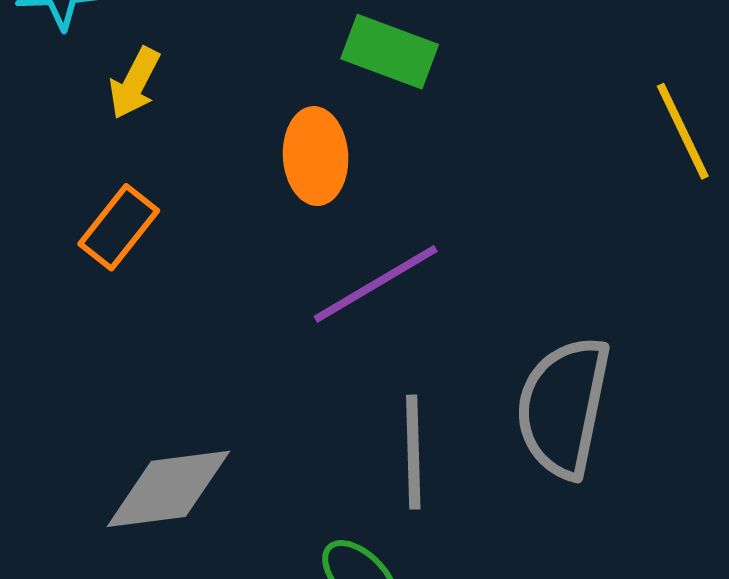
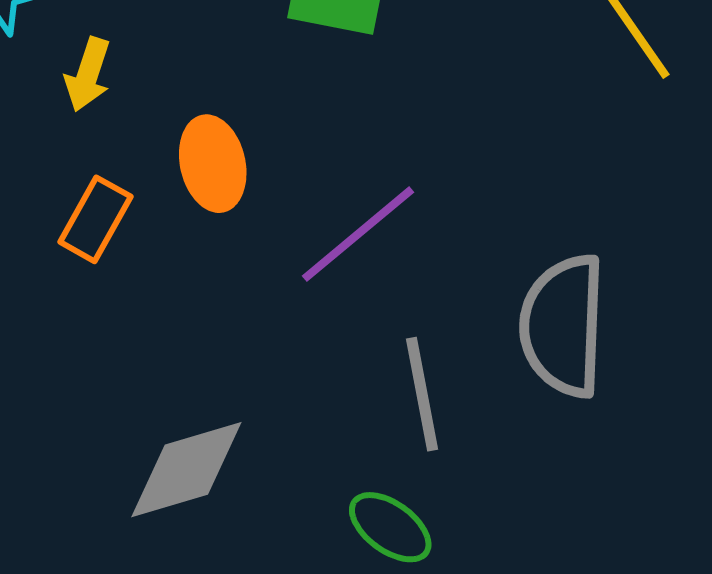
orange ellipse: (316, 156) -> (213, 164), moved

